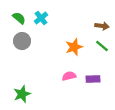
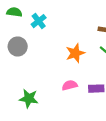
green semicircle: (19, 18) -> (14, 12), moved, turned -32
green star: (22, 94) -> (29, 99), moved, turned 30

